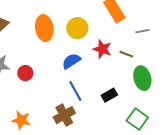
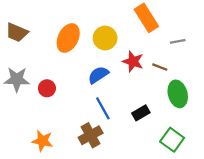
orange ellipse: (44, 28) -> (68, 38), turned 35

